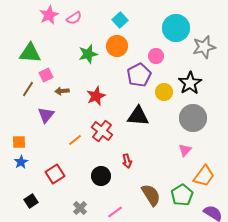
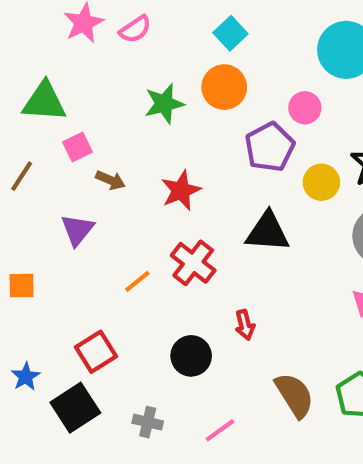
brown line: (28, 89) -> (22, 176), moved
brown arrow: (62, 91) -> (110, 180), turned -152
blue star: (21, 162) -> (26, 377), moved
black square: (31, 201) -> (75, 408), moved, size x1.6
gray cross: (80, 208) -> (148, 422), turned -32

